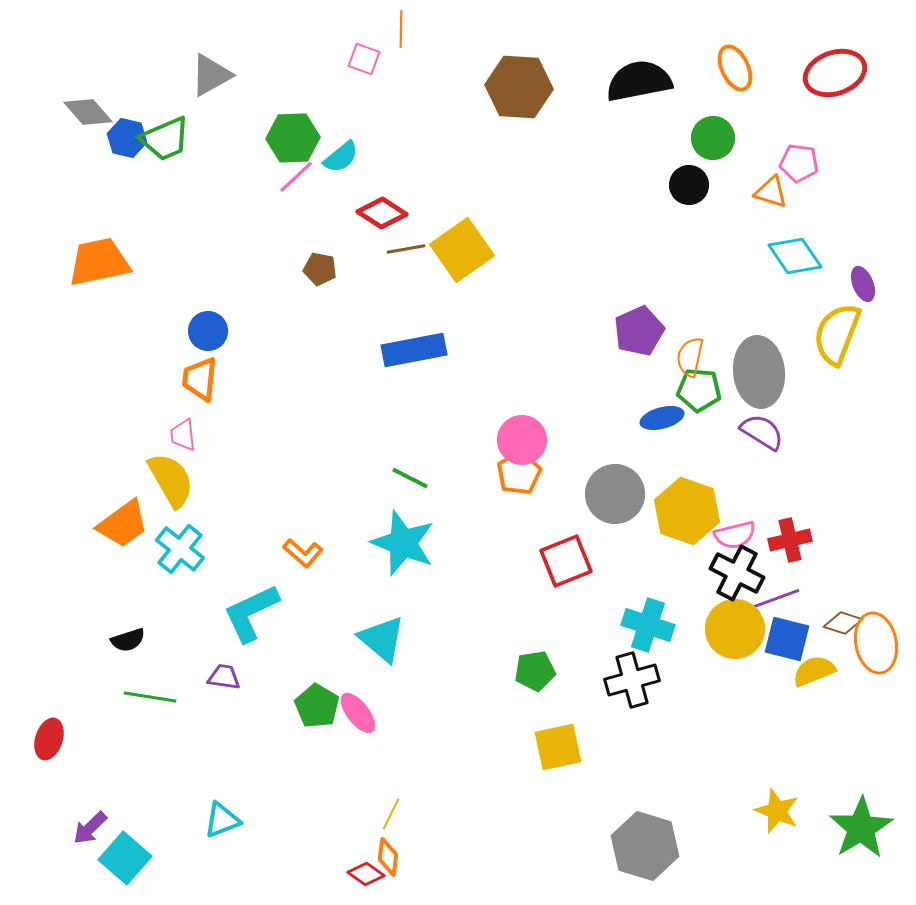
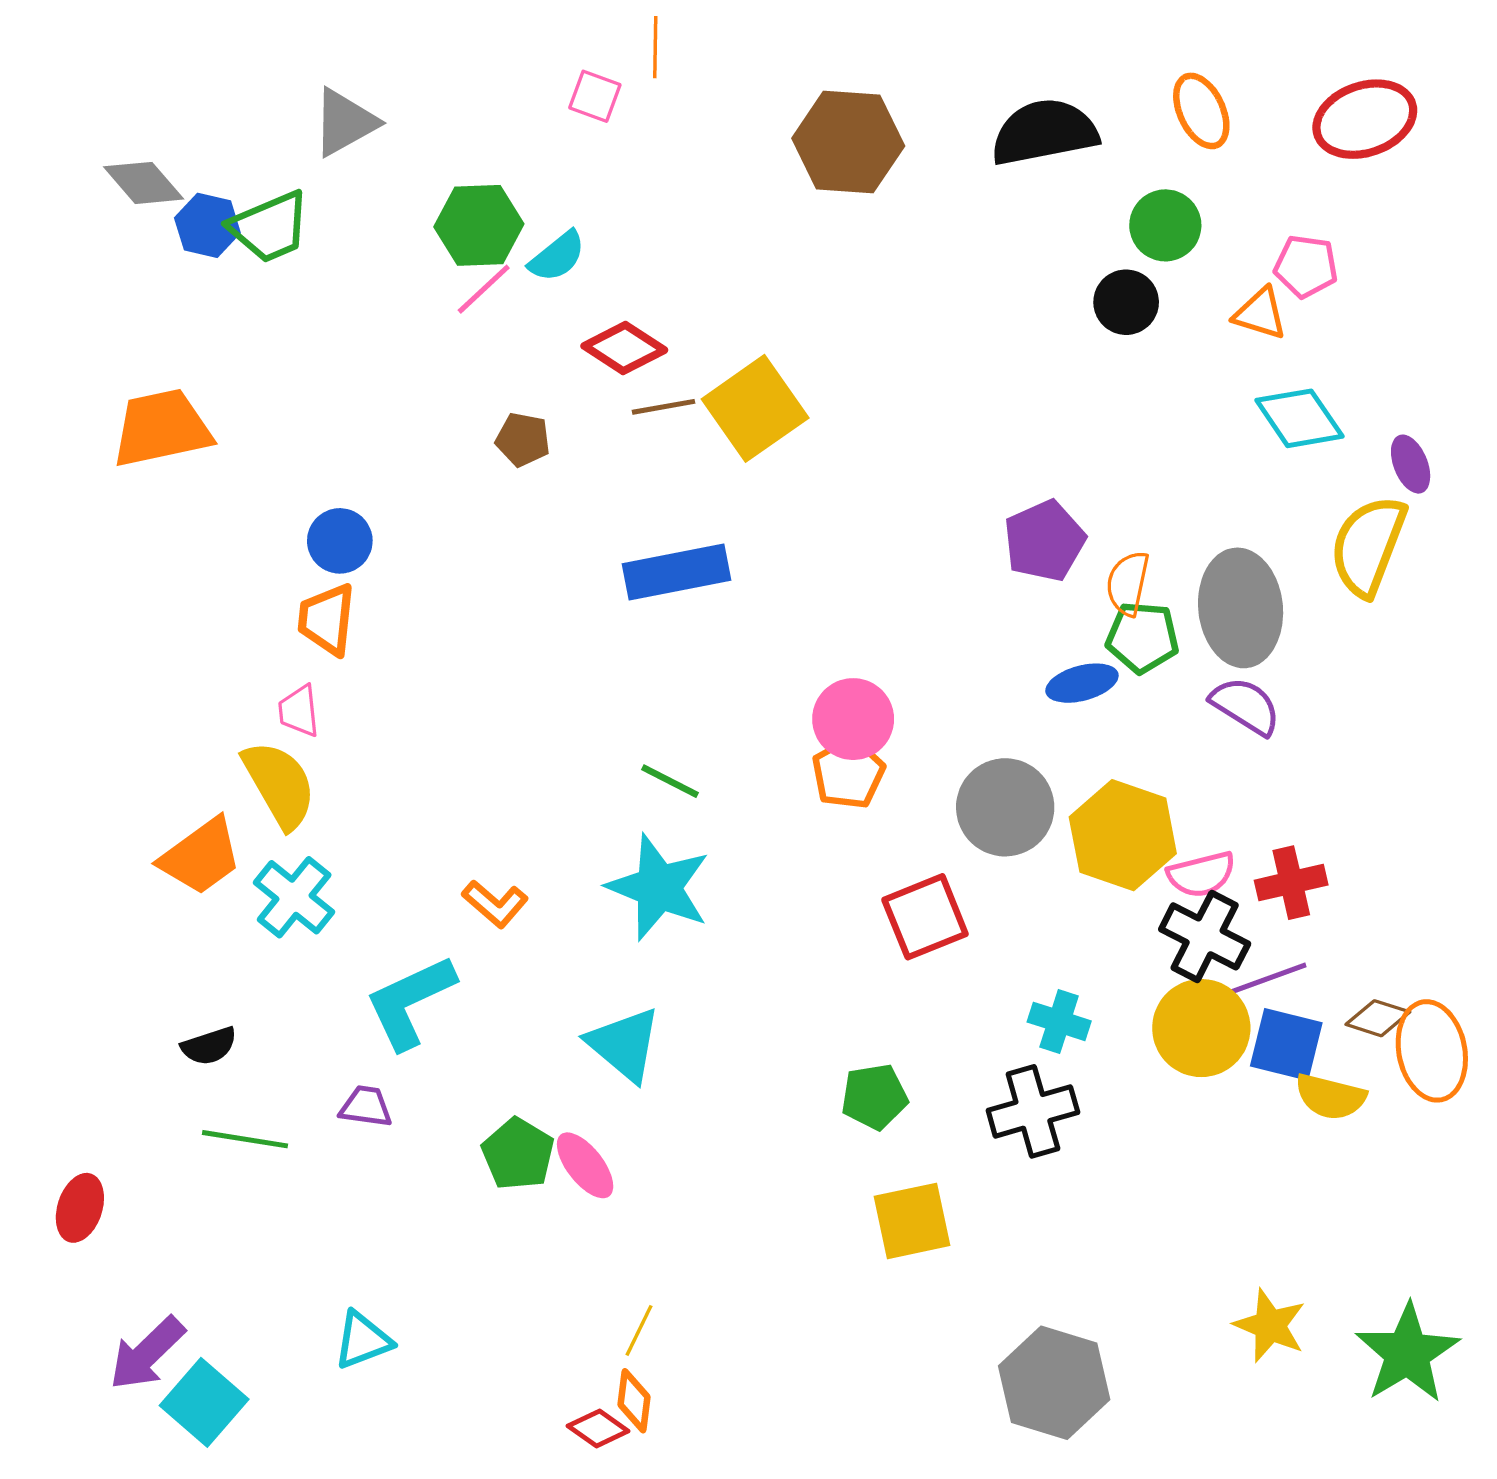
cyan cross: (648, 625) -> (1059, 1021), size x0.7
yellow semicircle: (814, 671) -> (1330, 1097), turned -144
purple arrow: (90, 828) -> (147, 1353), size x1.4

